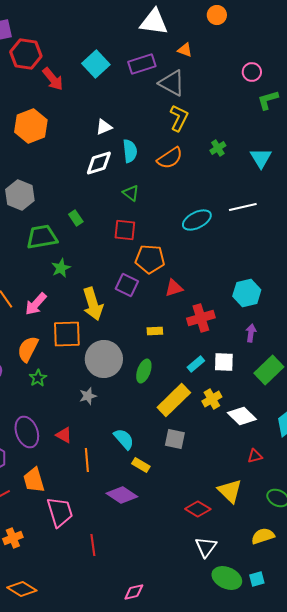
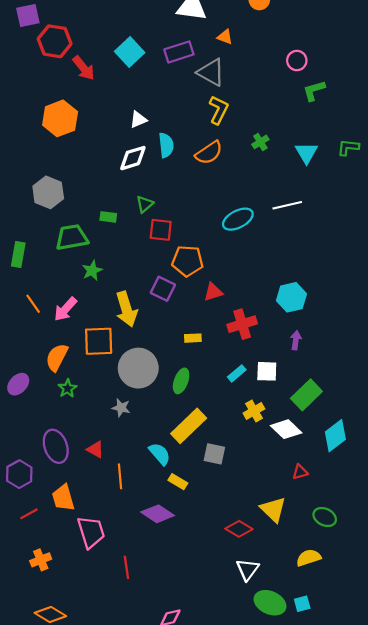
green triangle: (131, 193) -> (145, 204), moved, turned 42
green rectangle: (76, 218) -> (108, 217), turned -49
green rectangle: (269, 370) -> (306, 395), moved
gray star: (88, 396) -> (121, 408), turned 30
yellow rectangle: (174, 400) -> (189, 426), moved

